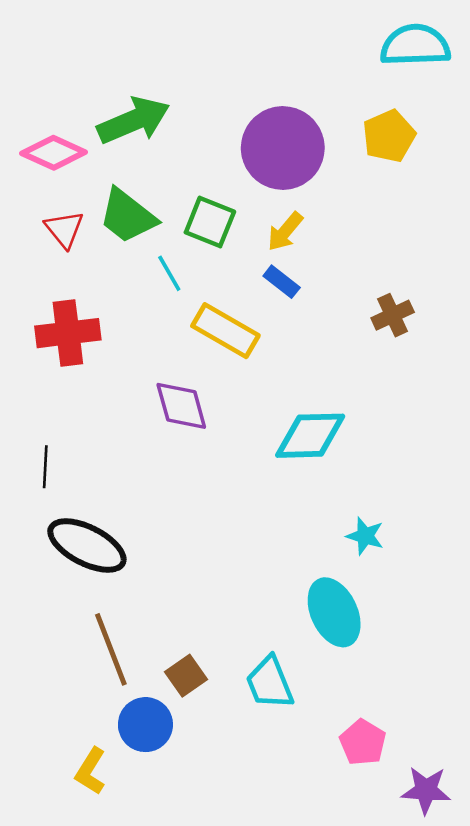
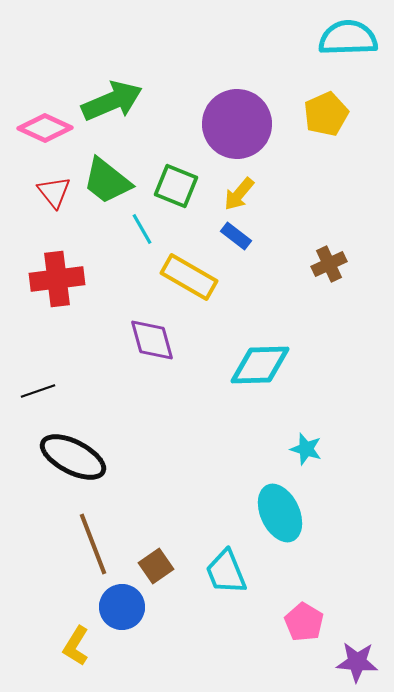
black line: (45, 467) -> (38, 391), turned 68

